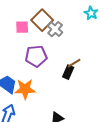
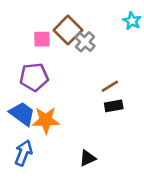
purple pentagon: (36, 56) -> (34, 77), moved
black rectangle: (68, 72) -> (114, 106), moved, turned 56

